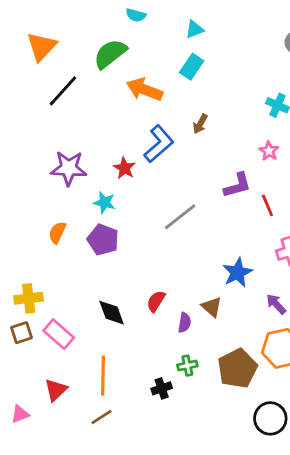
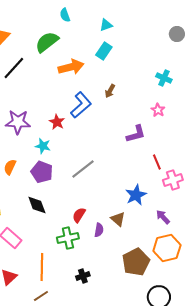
cyan semicircle: (136, 15) -> (65, 15), turned 56
orange arrow: (144, 90) -> (71, 67), turned 145
red line: (267, 205) -> (157, 162), moved
gray line: (180, 217) -> (83, 169), moved
black diamond: (112, 313) -> (37, 205), moved
green cross: (187, 366) -> (68, 238), moved, size x1.5

